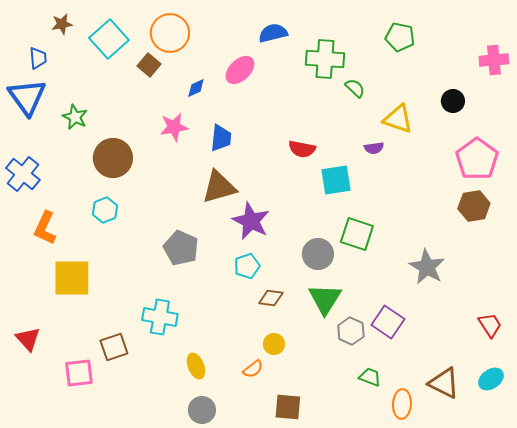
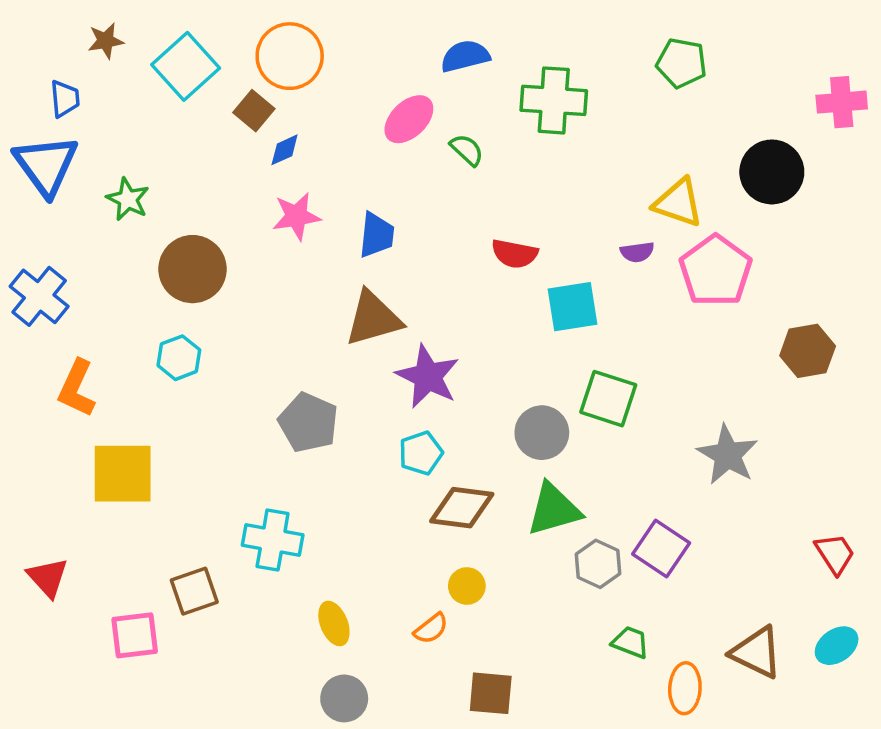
blue diamond: (196, 88) -> (285, 150), moved
green semicircle: (355, 88) -> (467, 150), moved
black circle: (453, 101) -> (772, 172), size x1.6
pink pentagon: (477, 159) -> (716, 271), moved
brown diamond: (271, 298) -> (462, 508), size x1.5
green triangle: (325, 299) -> (554, 509), turned 42

